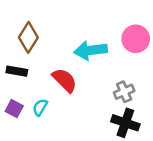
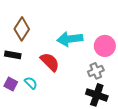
pink circle: (136, 39) -> (105, 46), moved
cyan semicircle: (40, 107) -> (31, 83), turned 104

